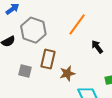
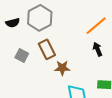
orange line: (77, 24) -> (96, 26), moved
brown rectangle: (48, 59) -> (47, 49), turned -54

